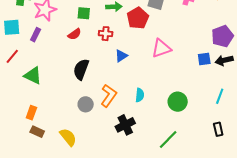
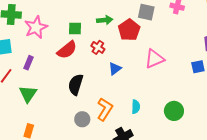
red semicircle: (75, 34) -> (67, 50), size x1.5
red cross: (106, 34) -> (98, 47), turned 32
purple rectangle: (36, 35) -> (29, 63), moved
green triangle: (33, 76) -> (28, 94), turned 42

